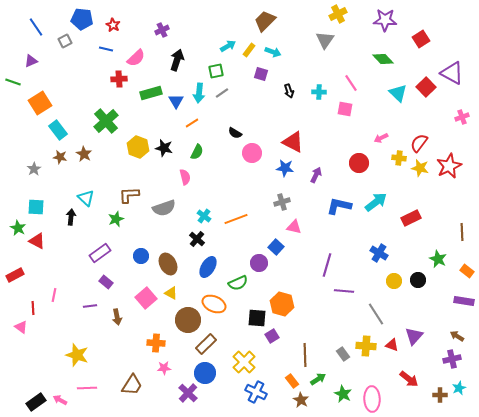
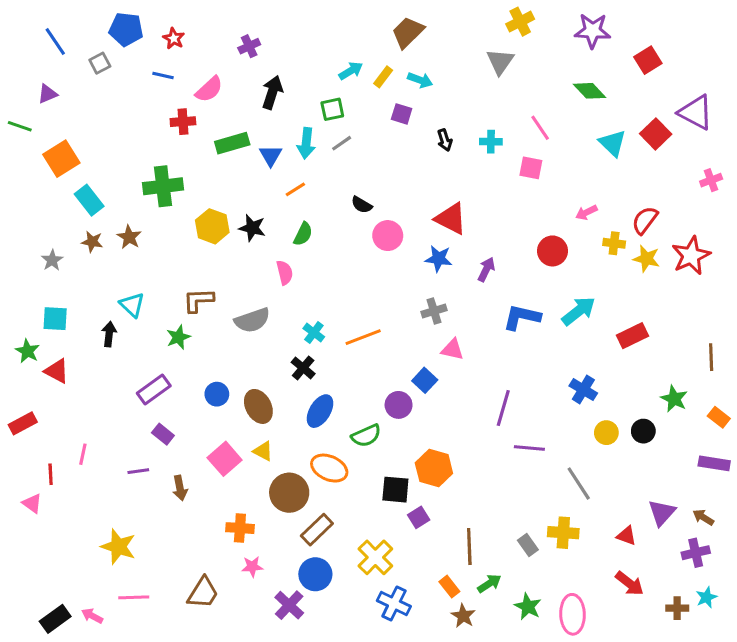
green cross: (106, 121) -> (163, 186), turned 35
purple triangle: (414, 336) -> (662, 513), moved
red triangle: (392, 345) -> (626, 536), moved

